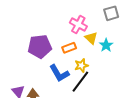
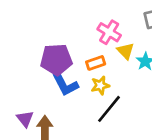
yellow star: (81, 65) -> (100, 85), moved
blue L-shape: (59, 73) -> (65, 84), moved

